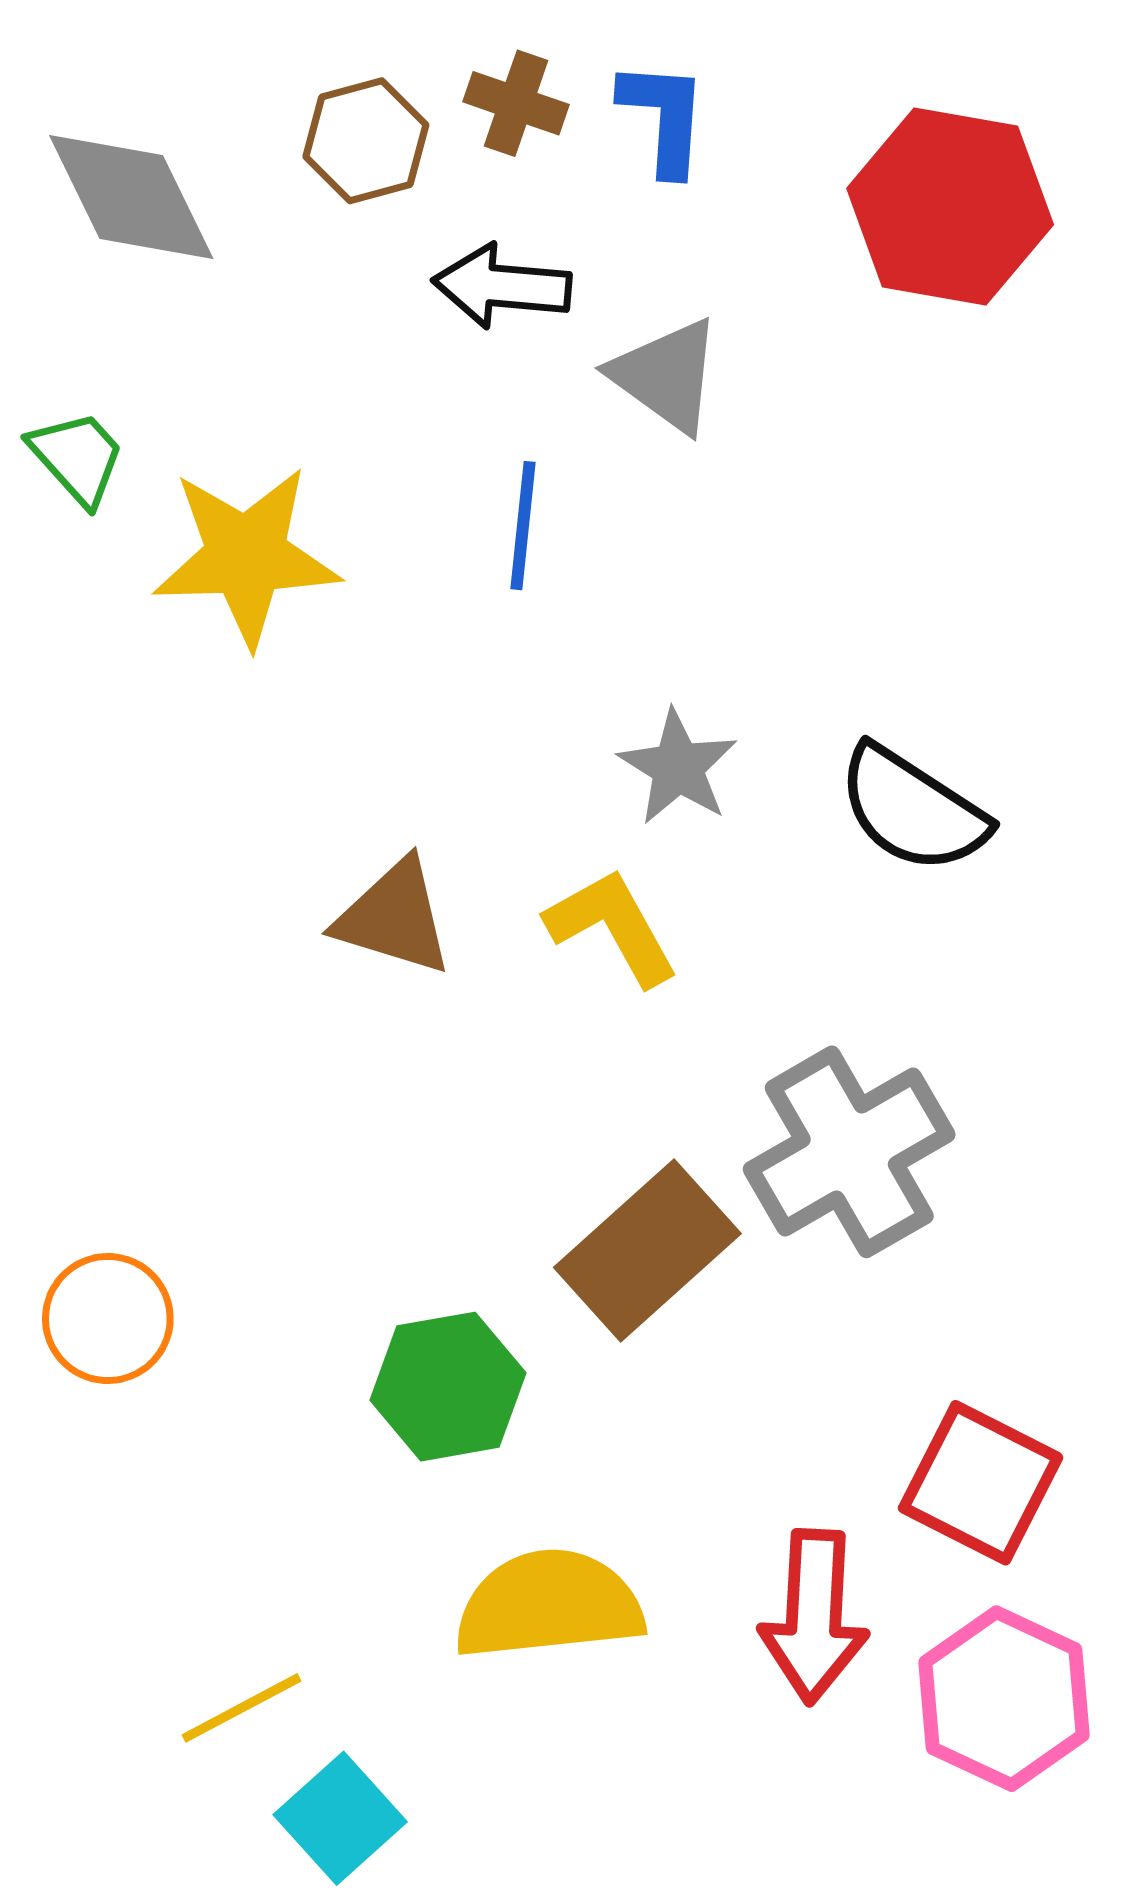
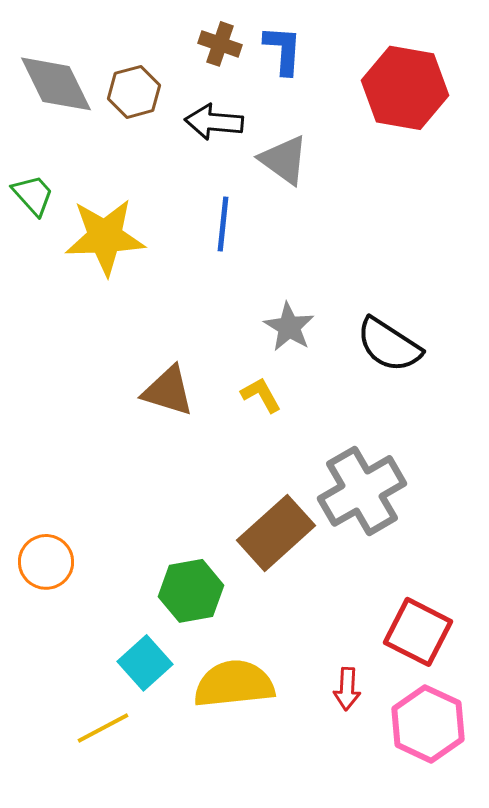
brown hexagon: (366, 141) -> (134, 92), moved
yellow L-shape: (612, 927) -> (261, 395), size x0.7
red arrow: (814, 1616) -> (347, 689), size x0.6
cyan square: (340, 1818) -> (145, 663), moved

